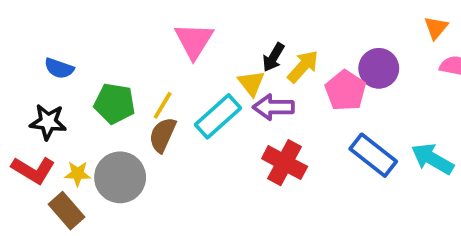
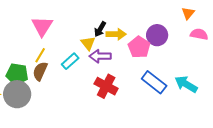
pink triangle: (194, 41) -> (42, 26), moved
yellow arrow: (303, 67) -> (116, 34), turned 48
green pentagon: (115, 103) -> (17, 74), moved
cyan rectangle: (218, 116) -> (70, 61), size x0.7

